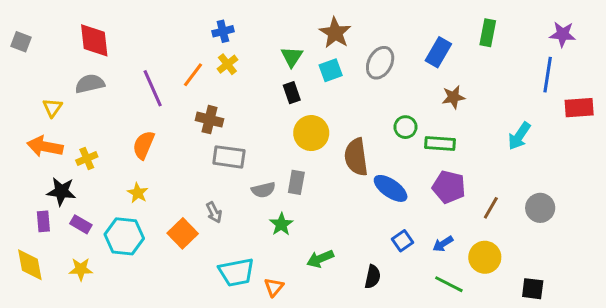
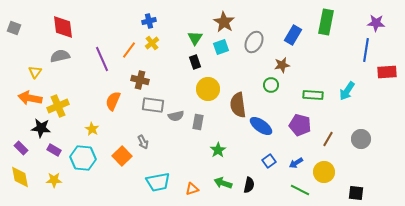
green rectangle: (488, 33) -> (326, 22), size x1.4
brown star: (453, 97) -> (282, 65), moved
green rectangle: (440, 144) -> (313, 95), moved
orange semicircle: (144, 145) -> (113, 101), moved
yellow cross: (87, 158) -> (58, 106), size x1.5
gray semicircle: (263, 190) -> (176, 116), moved
purple rectangle: (43, 221) -> (21, 148), moved, turned -40
green star: (281, 224) -> (218, 150), moved
green arrow: (320, 259) -> (223, 183), moved, turned 42
orange triangle: (274, 287) -> (192, 189), moved, turned 32

